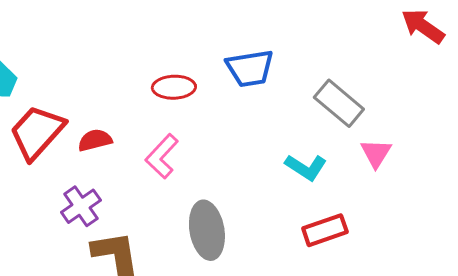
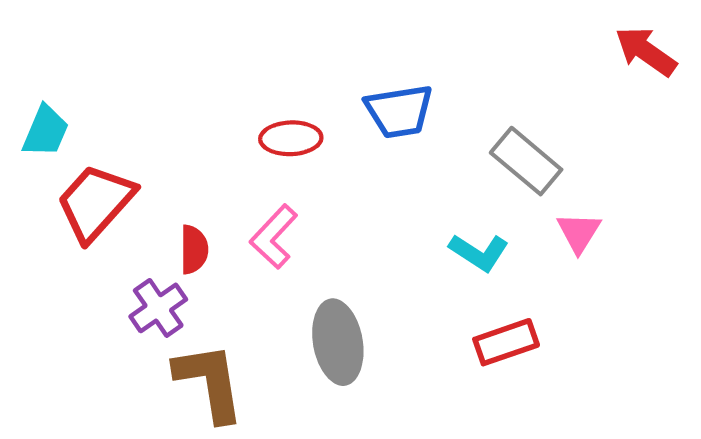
red semicircle: (95, 140) -> (194, 249), moved, turned 104

